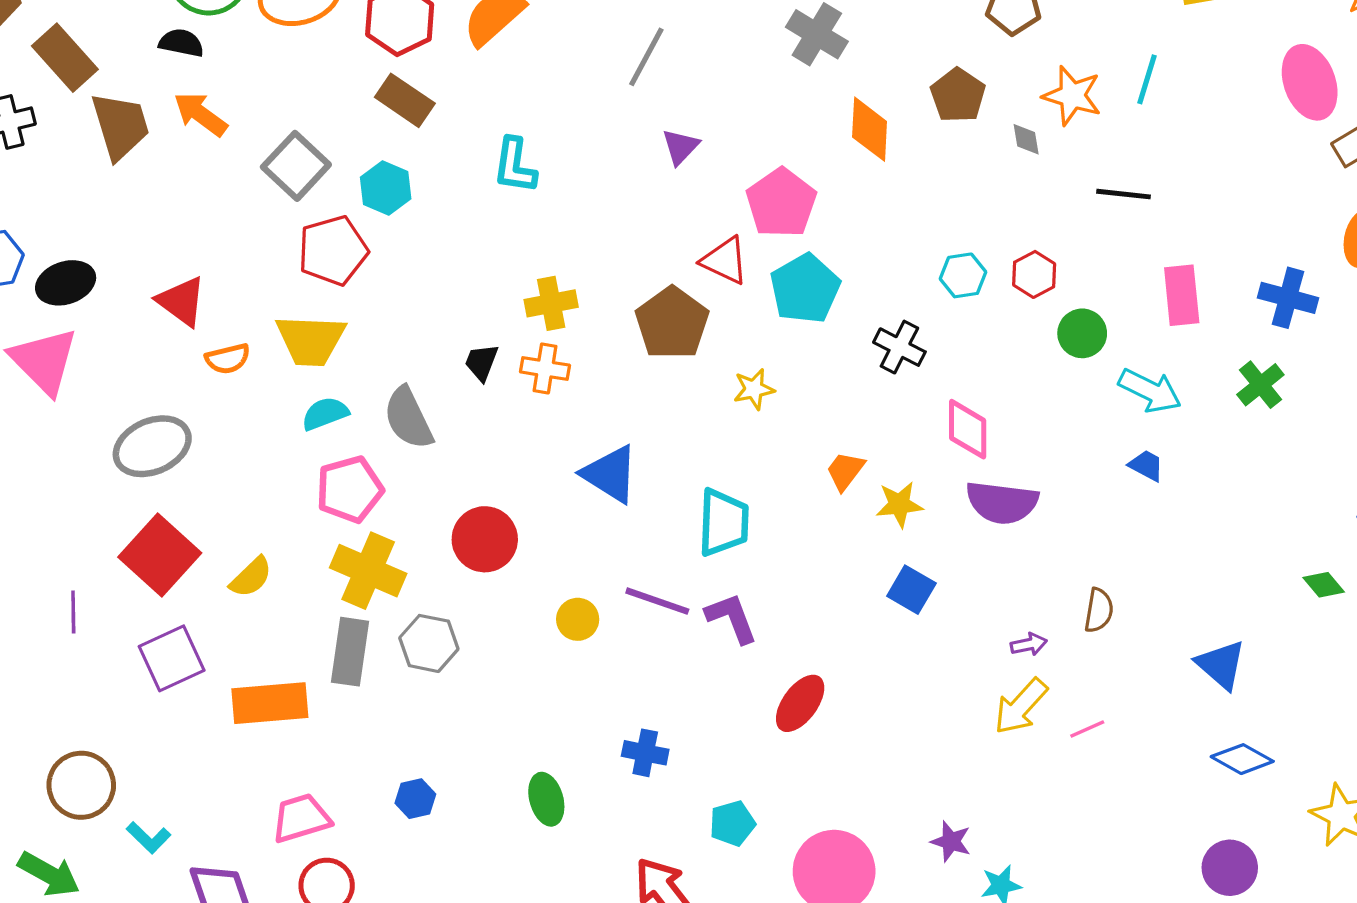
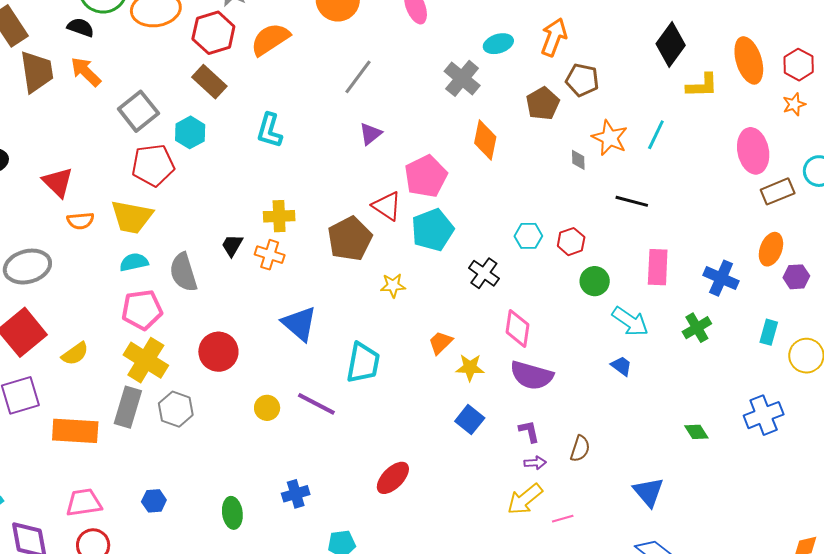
brown pentagon: (958, 95) -> (543, 104), moved
green diamond: (1324, 585) -> (696, 432), moved
purple L-shape: (732, 618) -> (529, 431), moved, size x0.7
blue cross: (645, 753) -> (296, 494), turned -36

